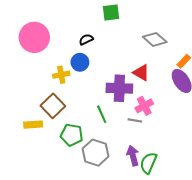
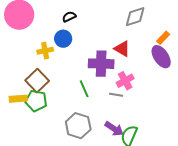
gray diamond: (155, 39) -> (135, 17), turned -60
green pentagon: (72, 135) -> (36, 101), moved
purple arrow: (133, 156) -> (114, 129), turned 138

